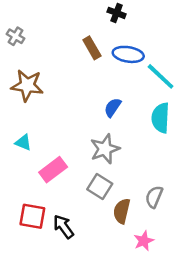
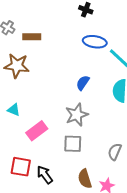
brown rectangle: (92, 48) -> (32, 37), moved, turned -60
gray square: (100, 186) -> (73, 144), turned -30
brown semicircle: (122, 211) -> (85, 179), moved, turned -30

